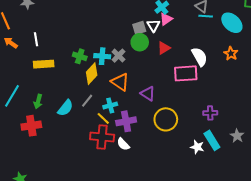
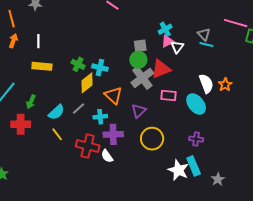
cyan ellipse: (232, 23) -> (196, 104), moved
white triangle: (153, 25) -> (177, 47), moved
orange arrow: (11, 43) -> (13, 41), turned 64
red triangle: (164, 48) -> (161, 69), size x1.5
gray cross: (118, 56) -> (142, 78), moved, size x1.6
white semicircle: (199, 57) -> (206, 84), moved
pink rectangle: (186, 73) -> (168, 95), moved, size x0.7
purple triangle: (148, 94) -> (139, 111), turned 35
yellow line: (103, 118) -> (57, 134), moved
gray star: (237, 136) -> (218, 179), moved
white star: (197, 147) -> (178, 170), size x1.5

